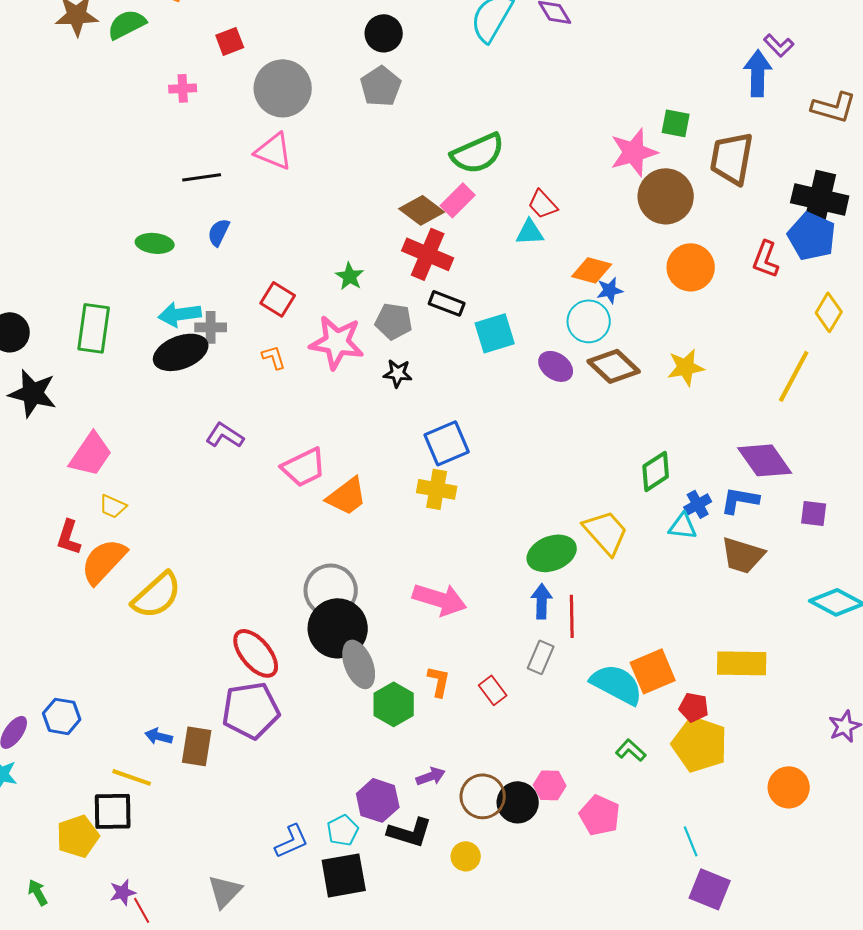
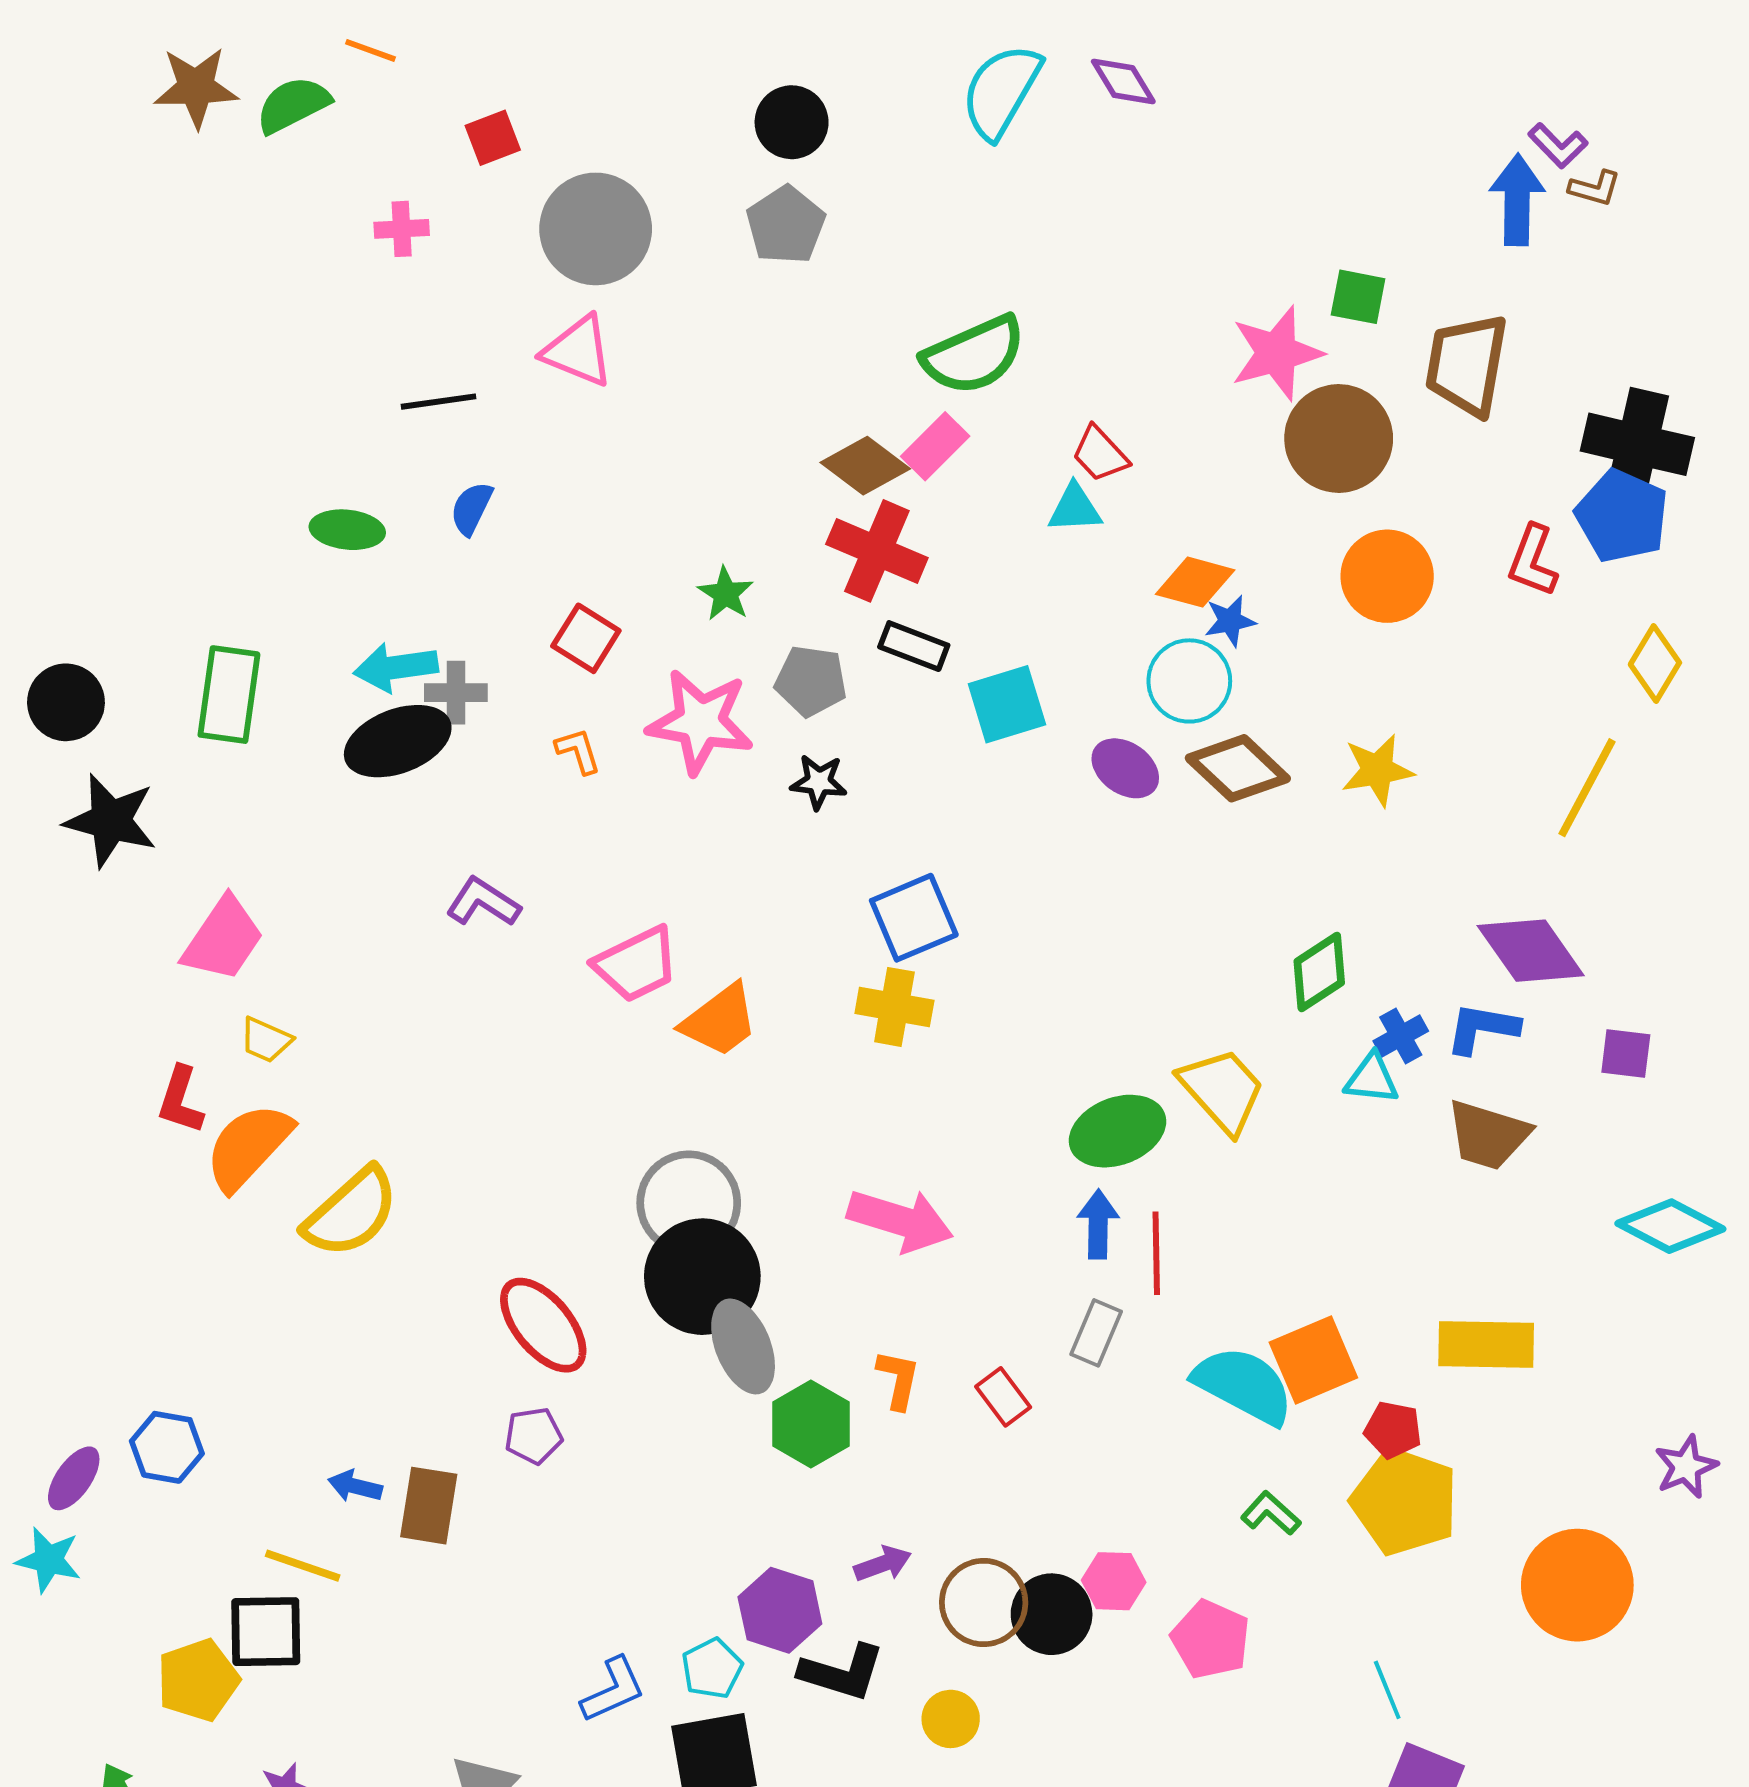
brown L-shape: (834, 107) -> (1595, 188), moved, size x0.6
purple pentagon: (251, 710) -> (534, 1436), size x0.5
orange circle: (789, 787) -> (1577, 1585), size x1.4

